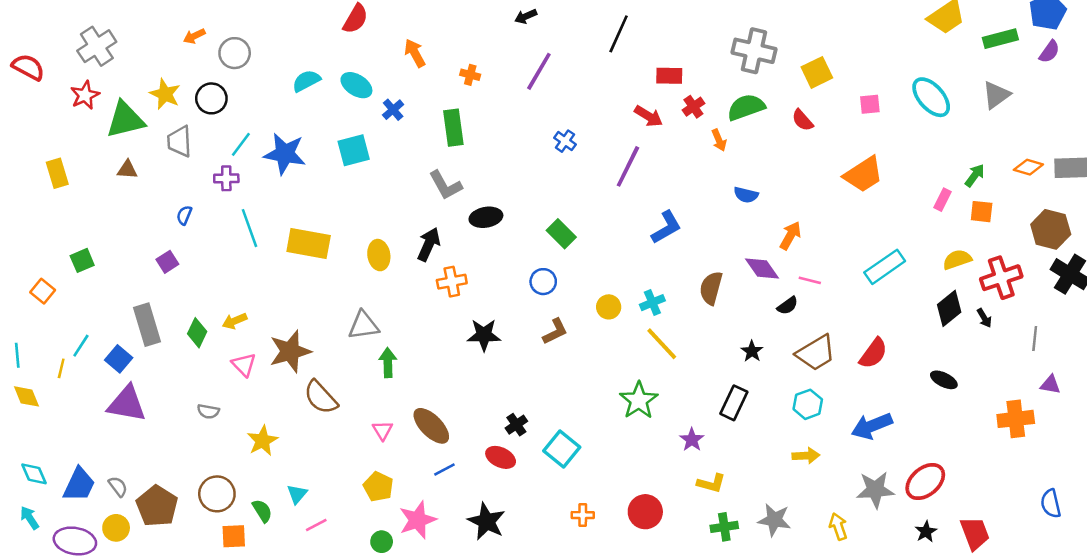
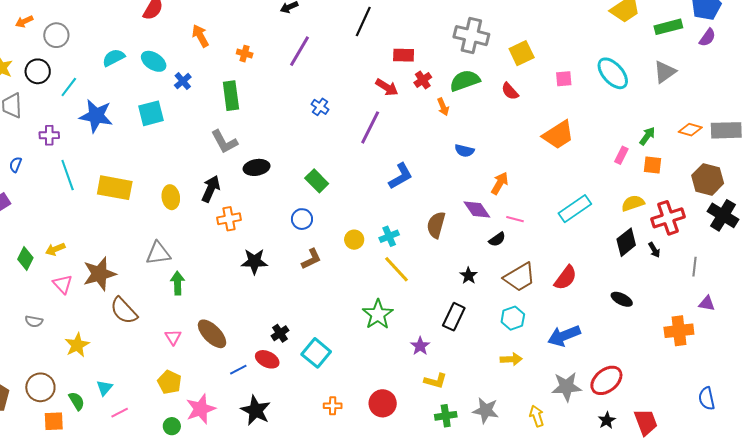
cyan line: (241, 144) -> (69, 87), moved
blue line: (444, 469) -> (238, 370), moved

